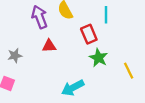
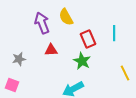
cyan line: (106, 15) -> (114, 33), moved
green star: (99, 58) -> (82, 61), moved

